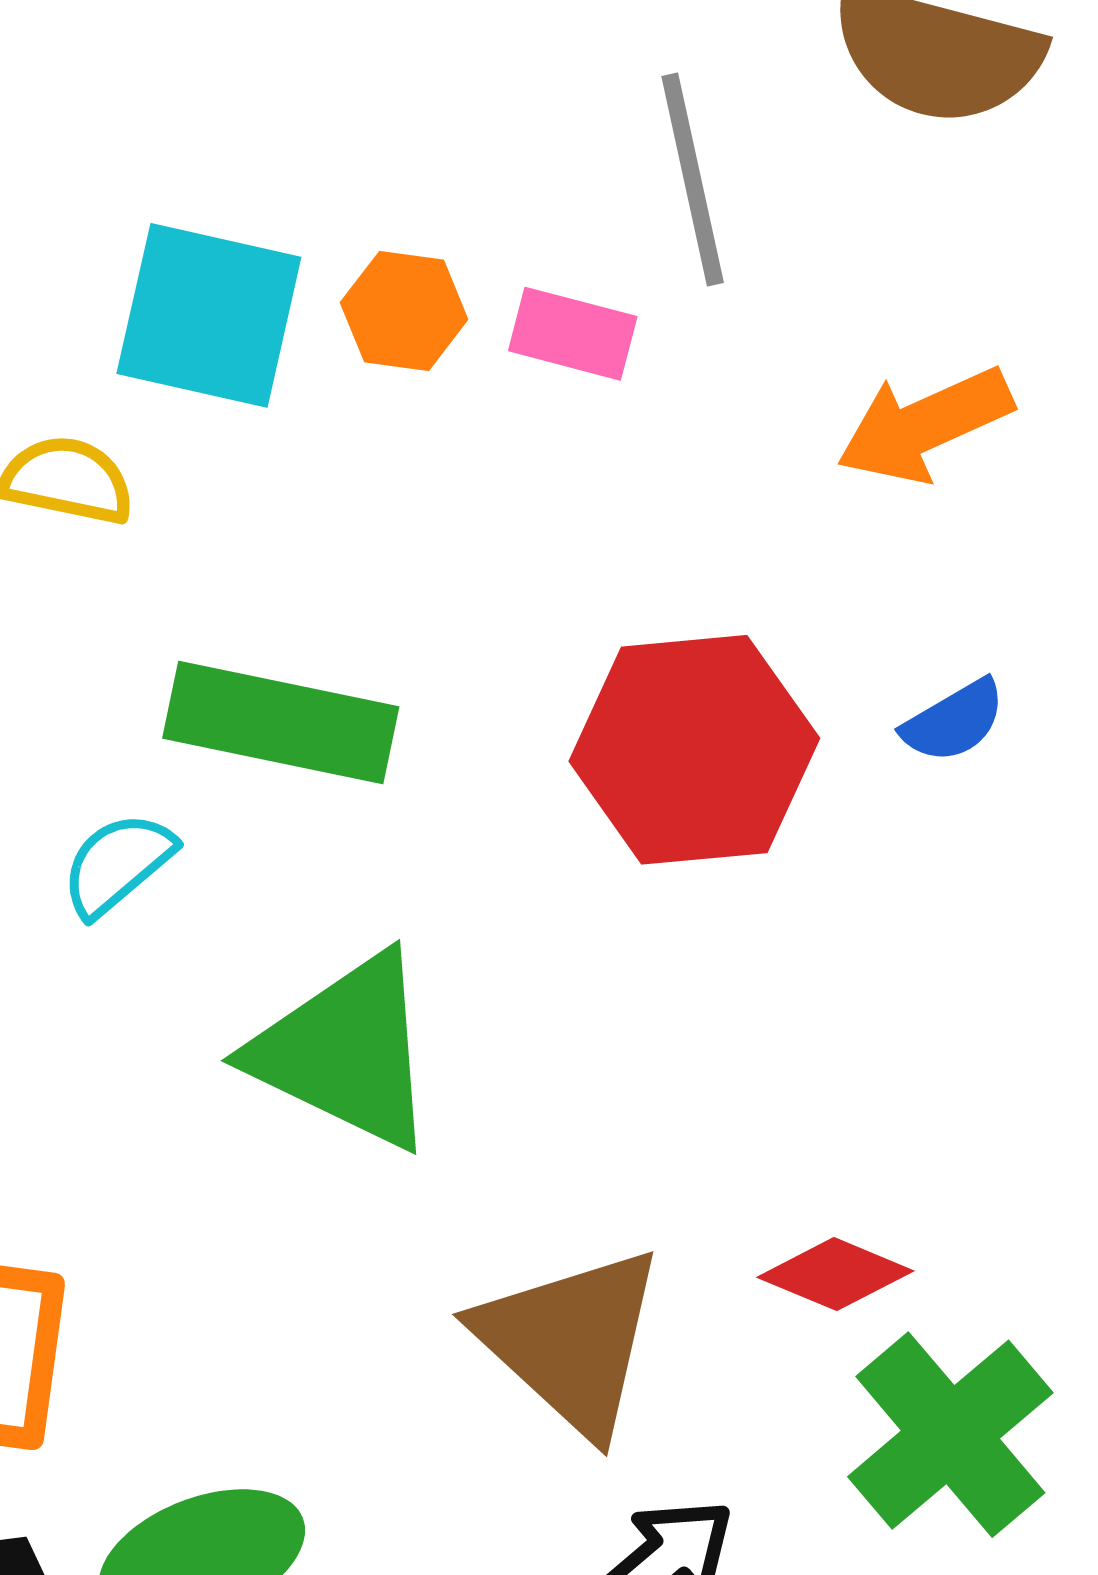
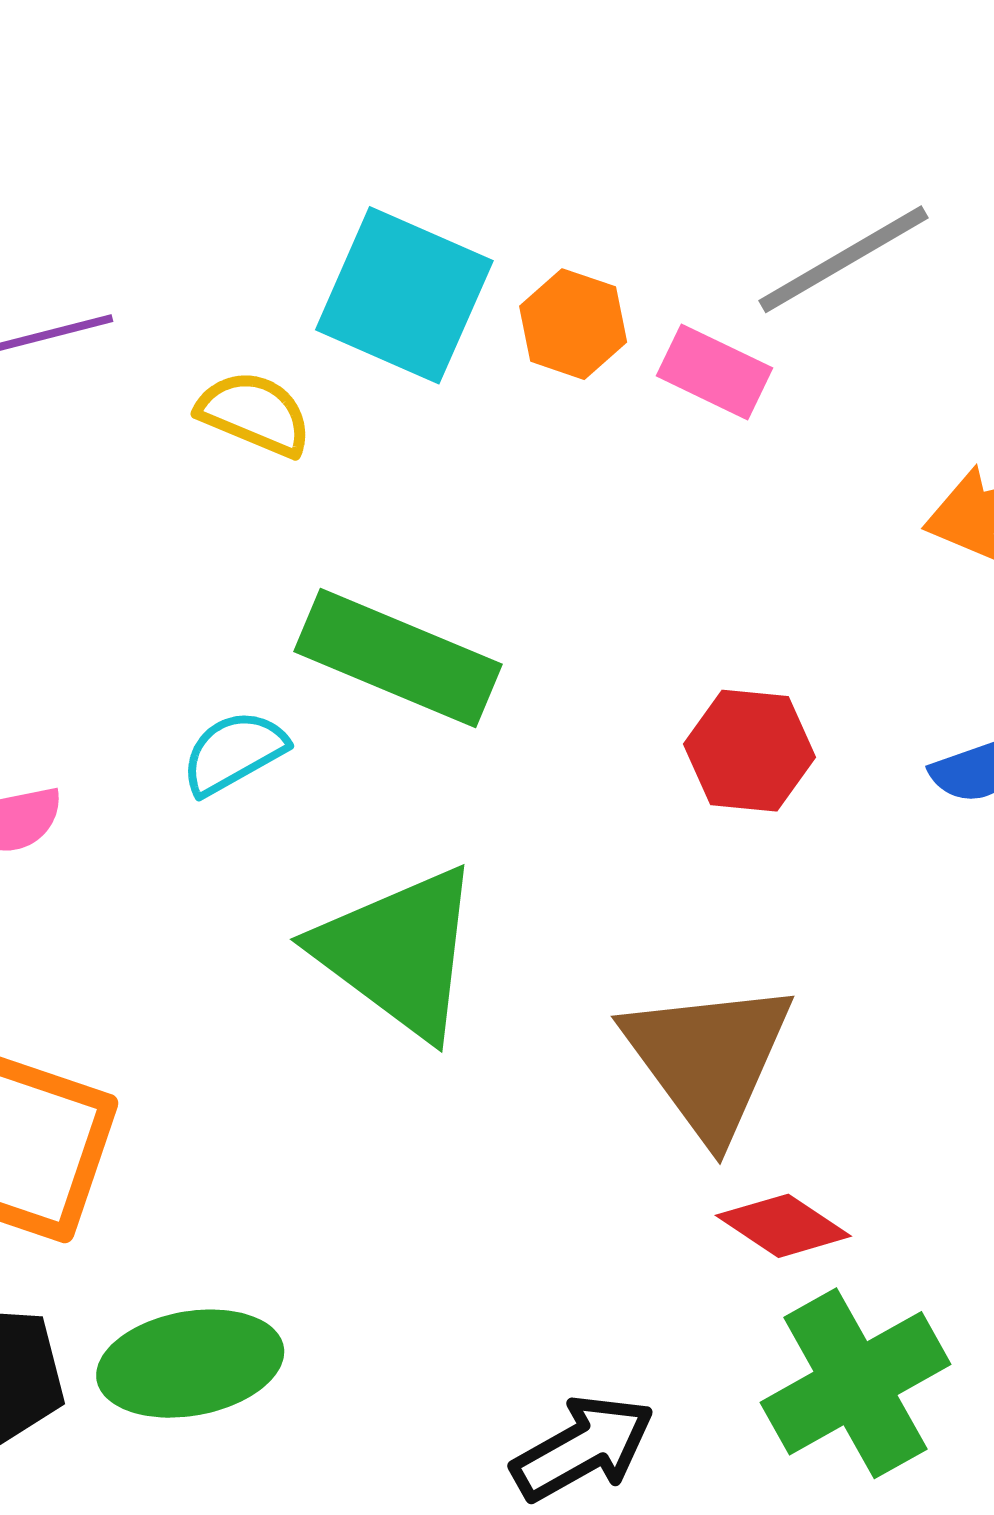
gray line: (693, 180) -> (844, 259), turned 61
red hexagon: (694, 750) -> (750, 751), size x0.6
brown triangle: (571, 1341) -> (708, 1059), moved

